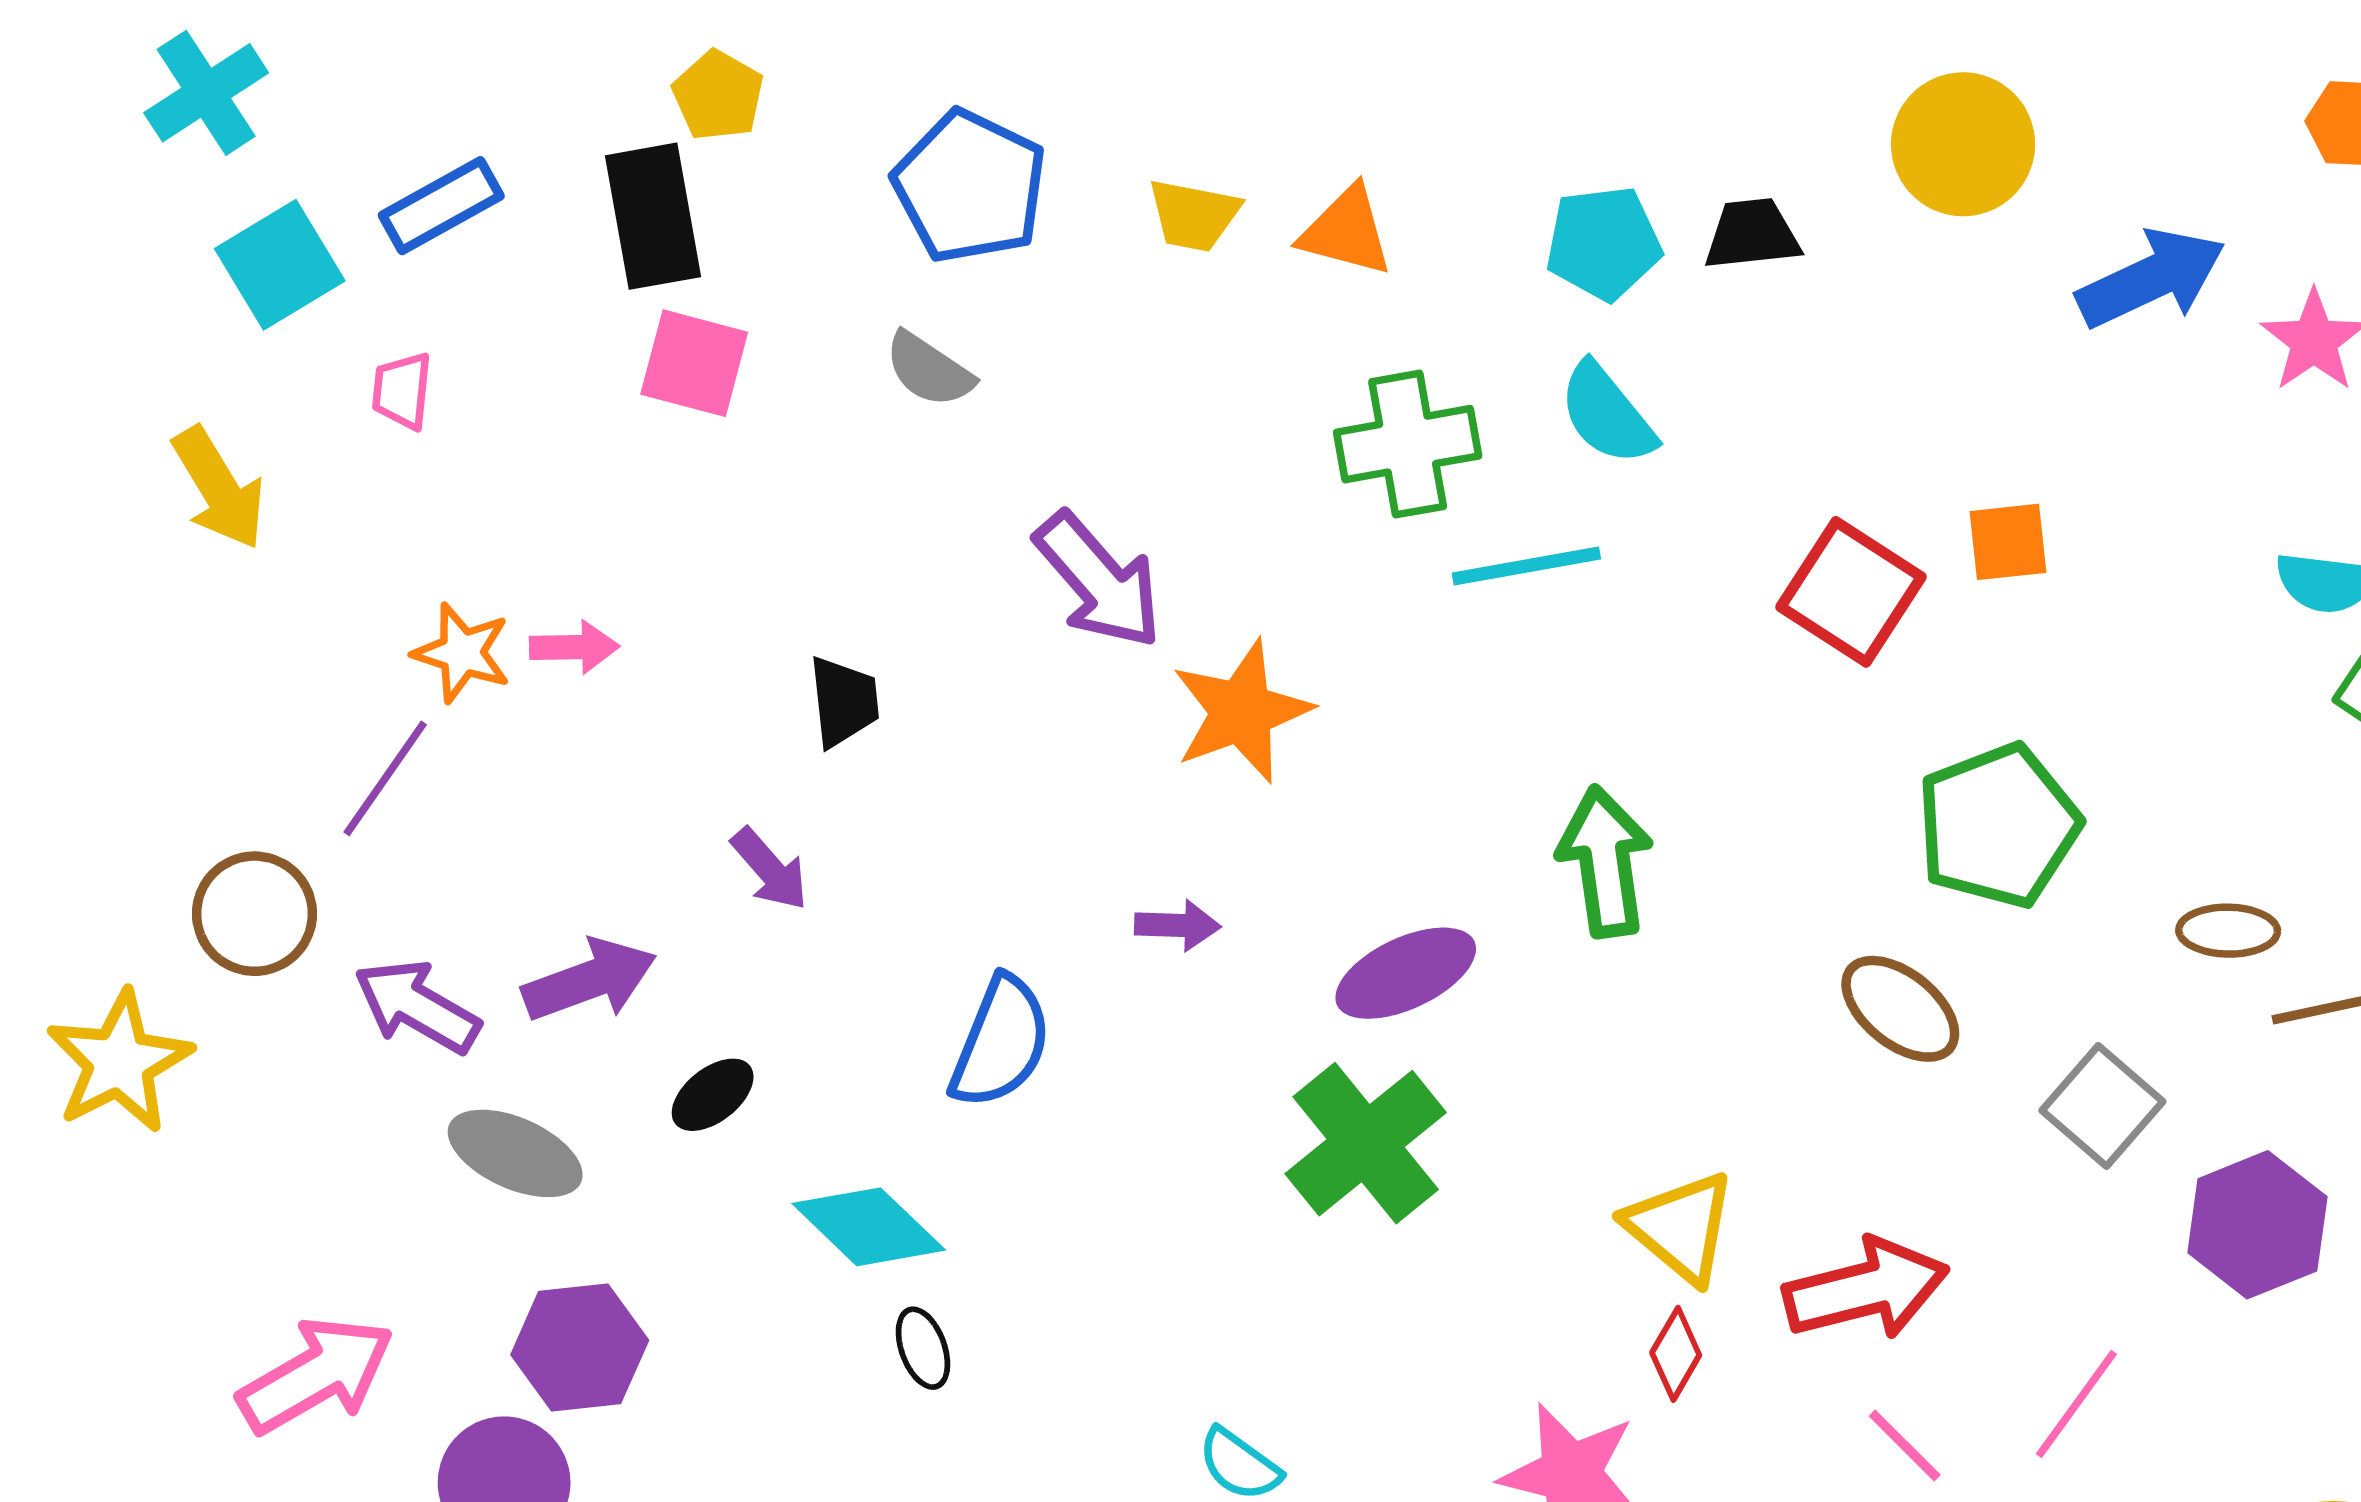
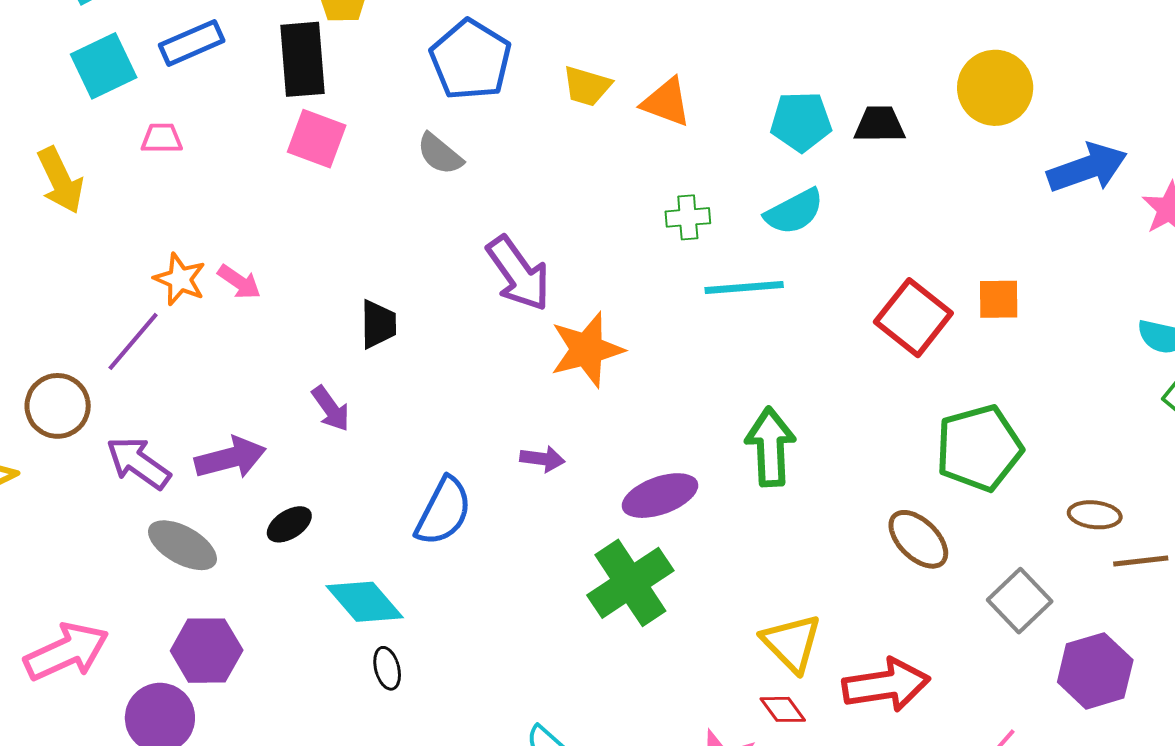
pink trapezoid: (402, 391) -> (162, 138), turned 78
cyan semicircle: (1607, 414) -> (794, 212), turned -84
green cross: (1408, 444) -> (688, 217), size x0.6
pink arrow: (574, 647) -> (239, 282), turned 30
red diamond: (1676, 1354) -> (783, 709), turned -72

